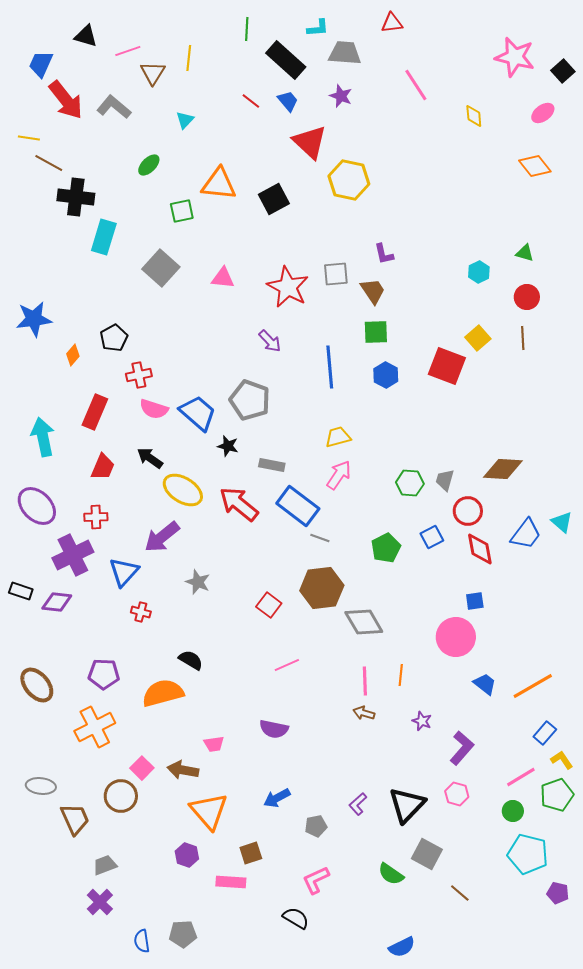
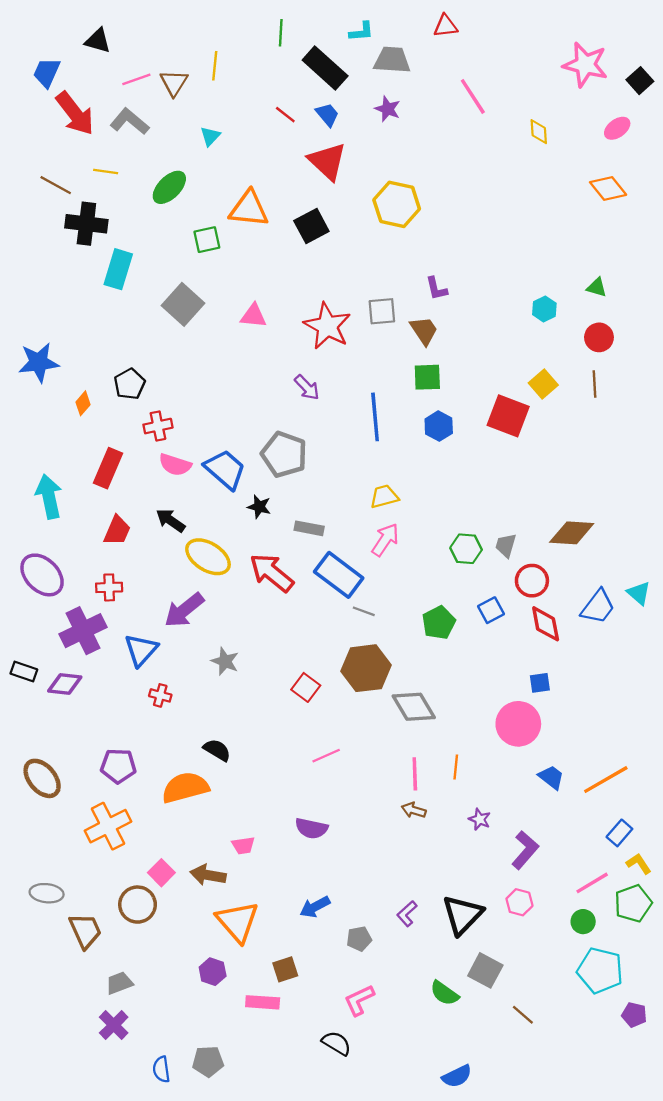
pink line: (128, 51) -> (136, 79), moved
yellow line: (29, 138) -> (106, 171), moved
red triangle: (310, 142) -> (327, 161), moved
green ellipse: (149, 165) -> (169, 187), size x1.4

